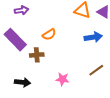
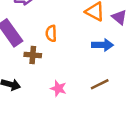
orange semicircle: (49, 35) -> (51, 33), turned 112

